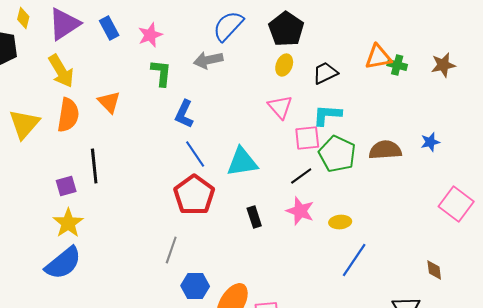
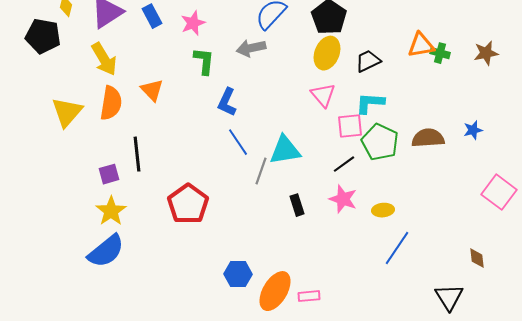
yellow ellipse: (284, 65) -> (327, 53), size x1.5
red pentagon: (194, 195) -> (188, 204), moved
gray line: (171, 250) -> (261, 171), moved

